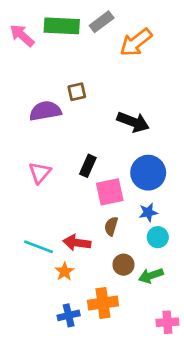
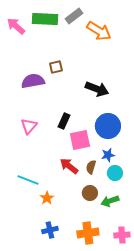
orange arrow: (136, 42) -> (99, 31), turned -110
brown semicircle: (111, 226) -> (91, 167), moved
red arrow: (77, 243) -> (69, 166), moved, turned 30
orange cross: (103, 303) -> (88, 233), moved

